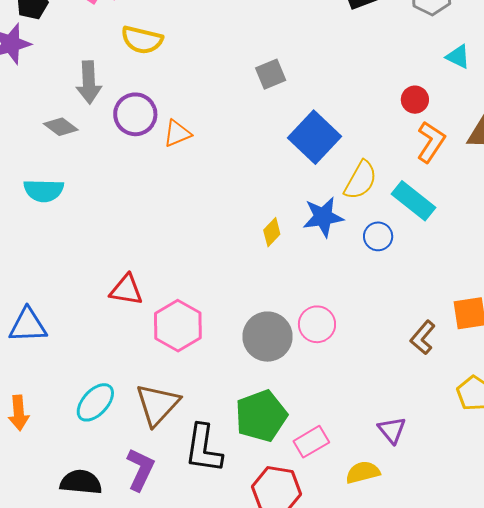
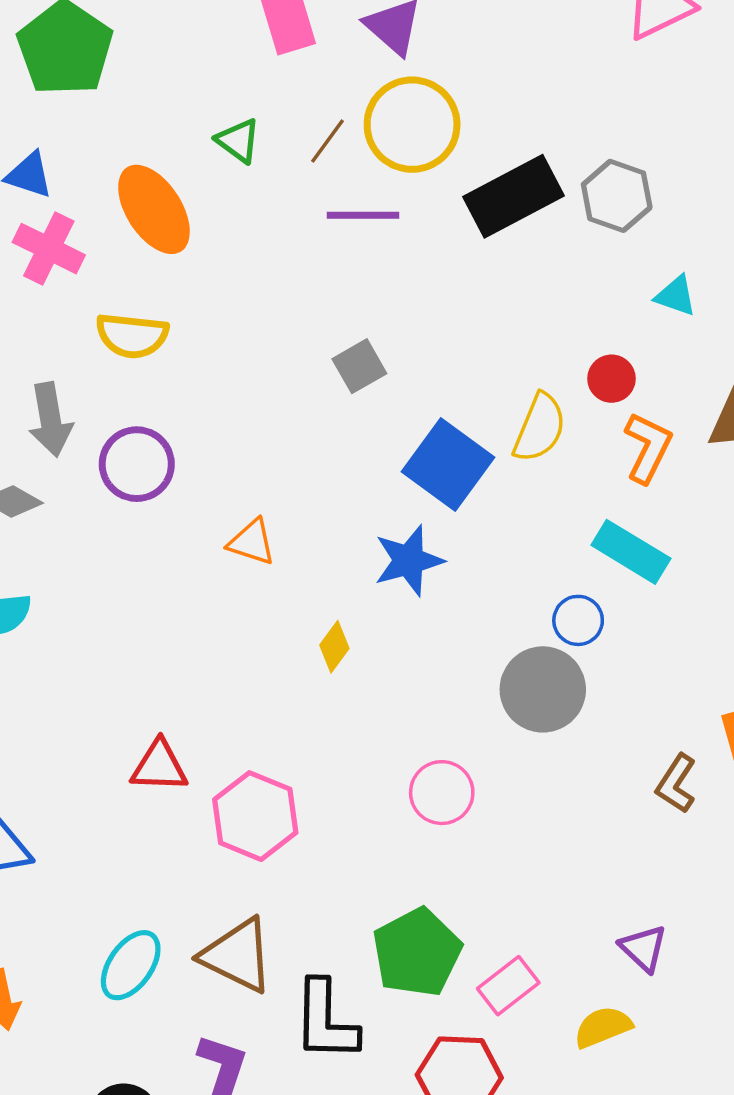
orange triangle: (177, 133) -> (252, 542), moved, turned 48
yellow semicircle: (361, 180) -> (540, 428), moved
blue star: (323, 217) -> (409, 561), moved
yellow diamond: (272, 232) -> (334, 647), moved
pink circle: (317, 324) -> (442, 793), moved
gray circle: (267, 337) -> (543, 689), moved
brown triangle: (157, 405) -> (237, 955), turned -39

